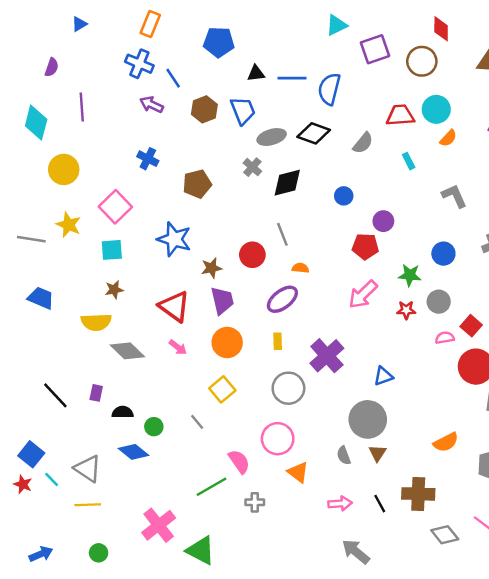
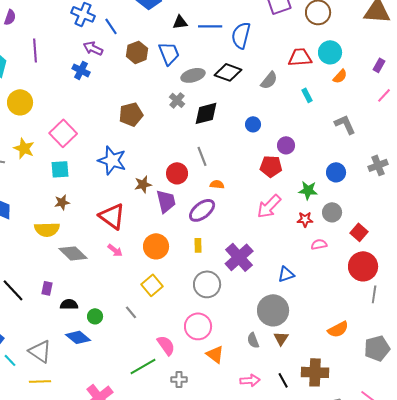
blue cross: (148, 159) -> (81, 70), moved
purple trapezoid: (222, 300) -> (166, 201), moved
pink semicircle: (445, 338) -> (319, 244), moved

